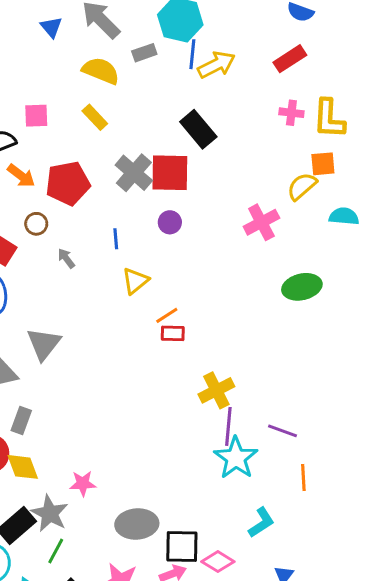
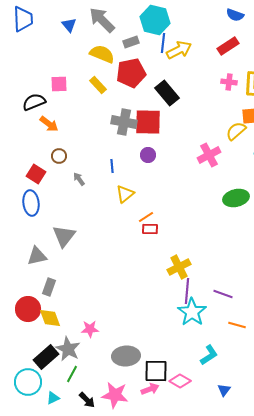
gray cross: (134, 173) -> (124, 122), turned -30
red pentagon: (68, 183) -> (131, 73), moved
orange line: (303, 477) -> (237, 325), turned -72

